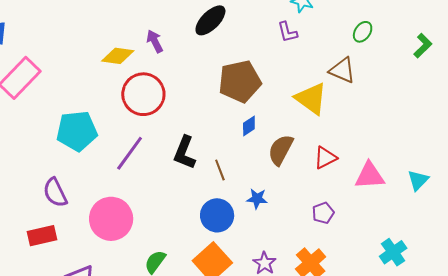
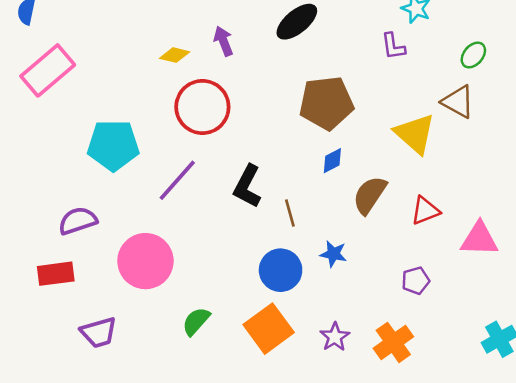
green ellipse: (363, 32) -> (473, 55), moved
yellow diamond: (118, 56) -> (175, 55), size x0.7
purple semicircle: (55, 193) -> (78, 221), turned 92

